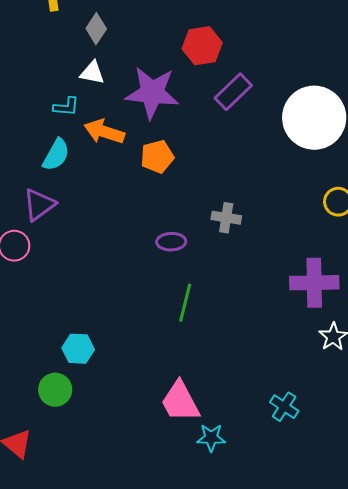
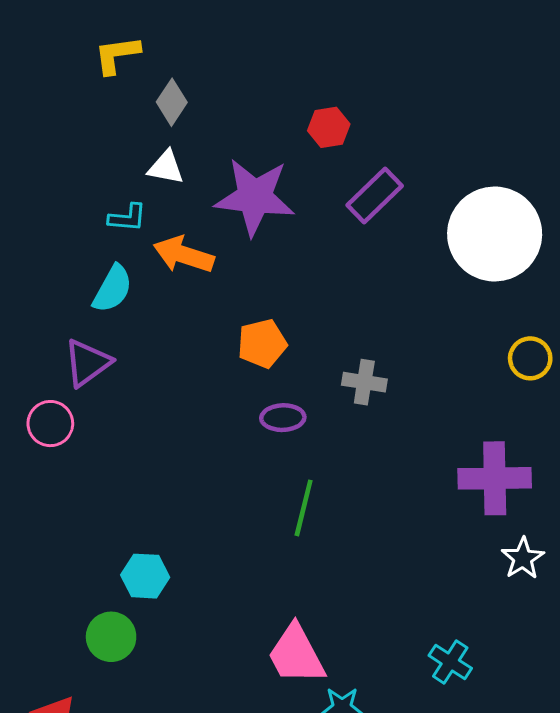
red hexagon: (202, 46) -> (329, 127), size x0.7
orange pentagon: (157, 157) -> (262, 344), moved

